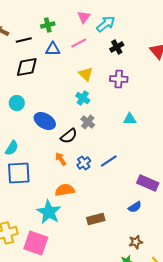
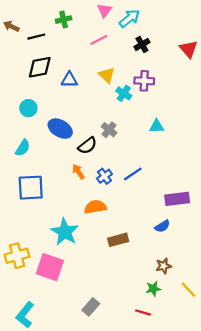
blue triangle: (53, 49) -> (69, 80), moved
cyan cross: (83, 98) -> (124, 93), moved
cyan semicircle: (12, 148) -> (23, 148), moved
purple rectangle: (148, 183) -> (177, 199), turned -30
orange semicircle: (65, 190) -> (95, 207), moved

